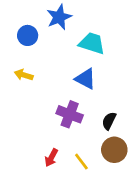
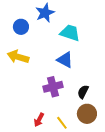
yellow arrow: (24, 75) -> (18, 57), size x1.5
purple cross: (70, 114) -> (53, 87), turned -36

